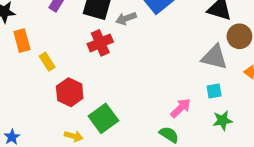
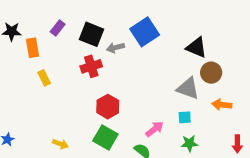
orange rectangle: (22, 41) -> (32, 48), moved
red hexagon: (70, 92) -> (108, 107), moved
green square: (103, 118) -> (105, 137), moved, turned -30

